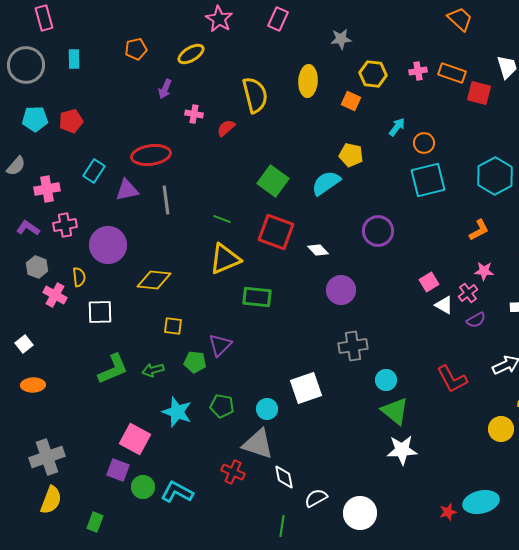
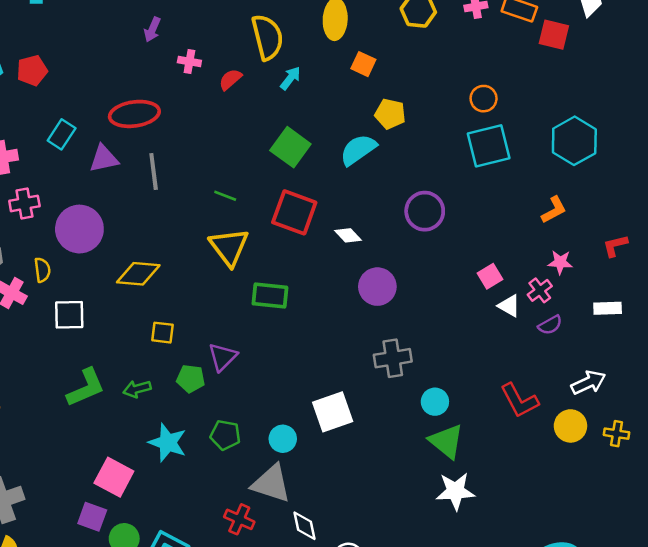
orange square: (351, 101) -> (363, 64), moved
cyan arrow: (397, 127) -> (290, 78), moved
yellow triangle: (225, 259) -> (229, 247), turned -44
yellow circle: (501, 429) -> (570, 426), moved

